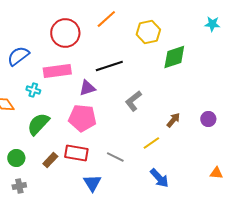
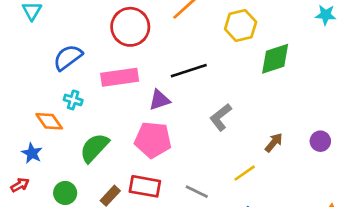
cyan cross: (33, 90) -> (73, 100), moved

